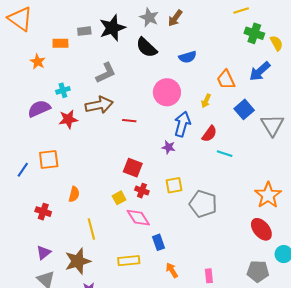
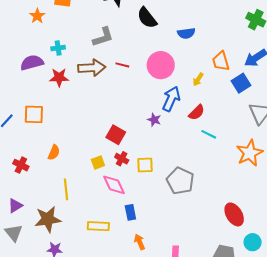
blue square: (244, 109) -> (241, 83), moved
red line: (129, 121) -> (122, 65), moved
yellow square: (174, 185) -> (145, 165), moved
orange star: (268, 195) -> (250, 153), moved

